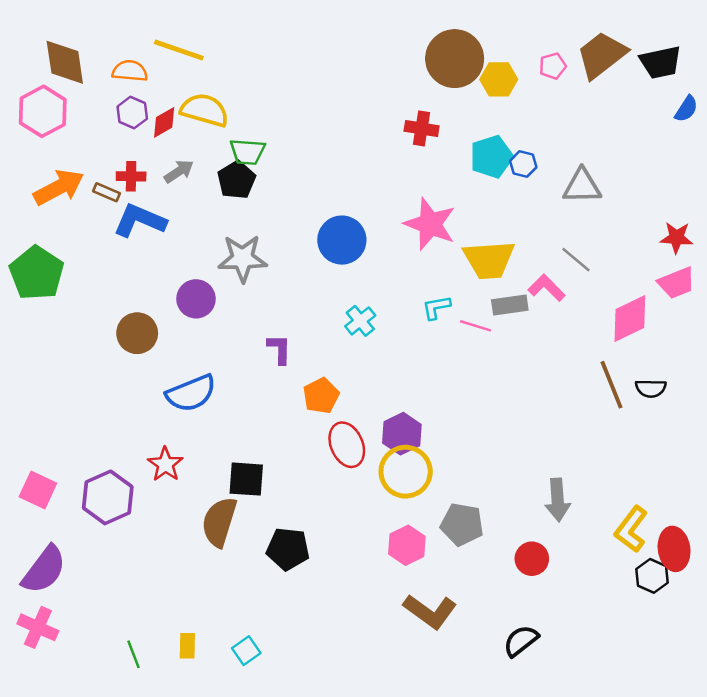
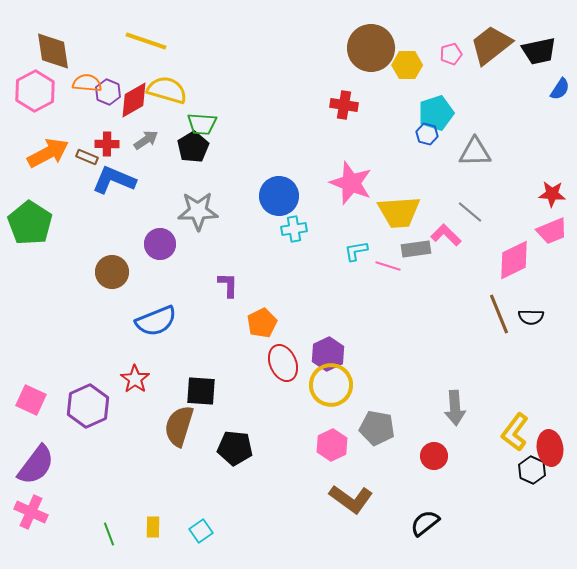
orange semicircle: (130, 71) -> (87, 83), moved
red diamond: (164, 122) -> (134, 100), size x1.4
cyan pentagon: (491, 157) -> (436, 113), moved
cyan cross: (360, 321) -> (294, 229), moved, turned 30

